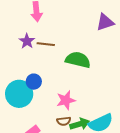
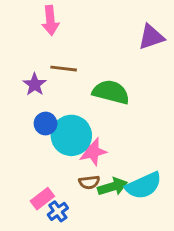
purple star: (27, 41) -> (35, 84), moved
cyan circle: (19, 94) -> (71, 135), moved

